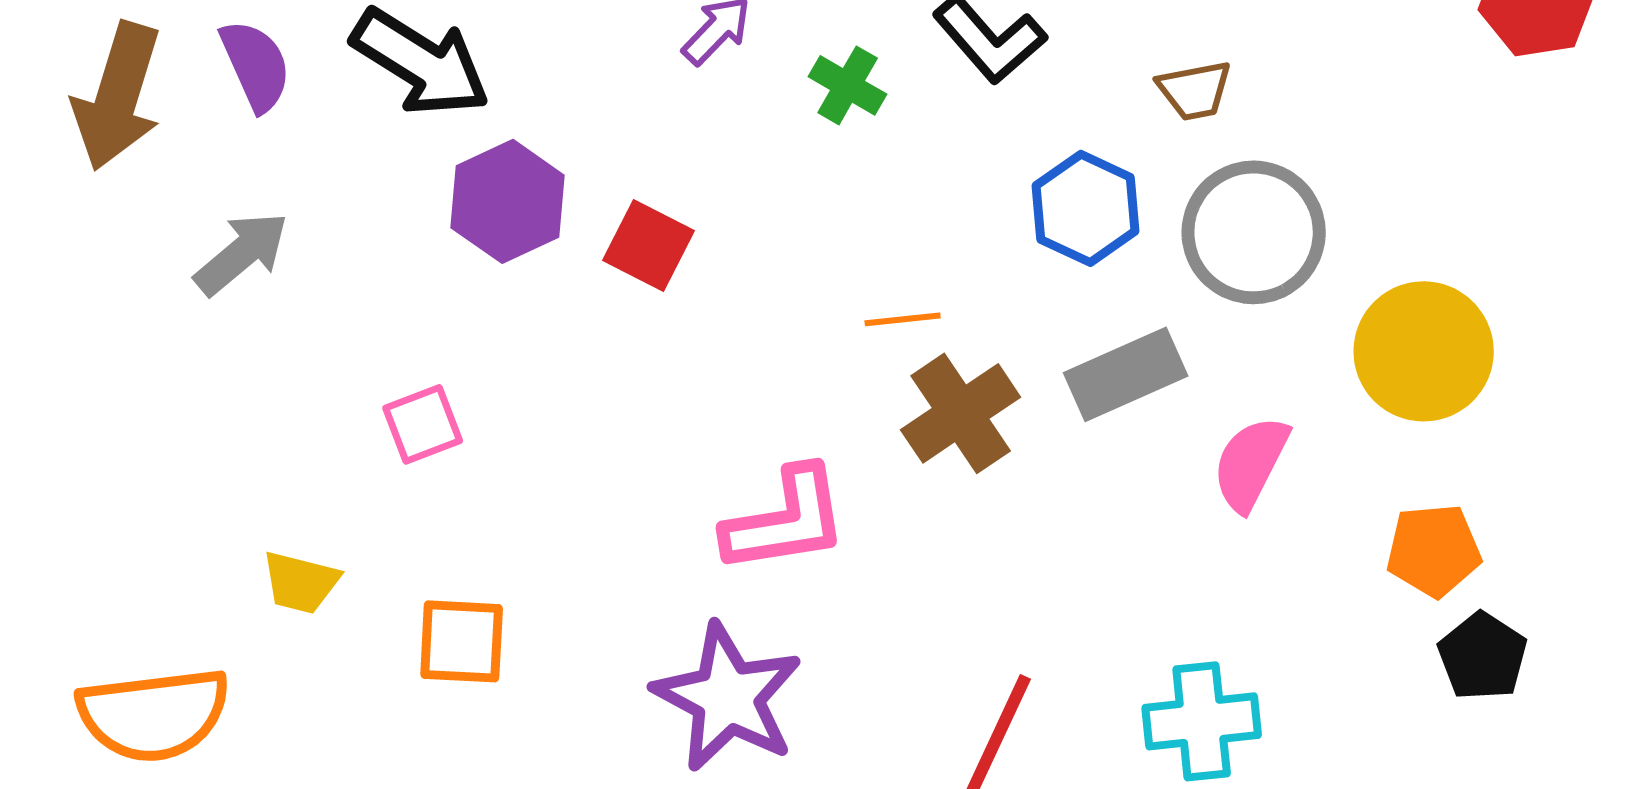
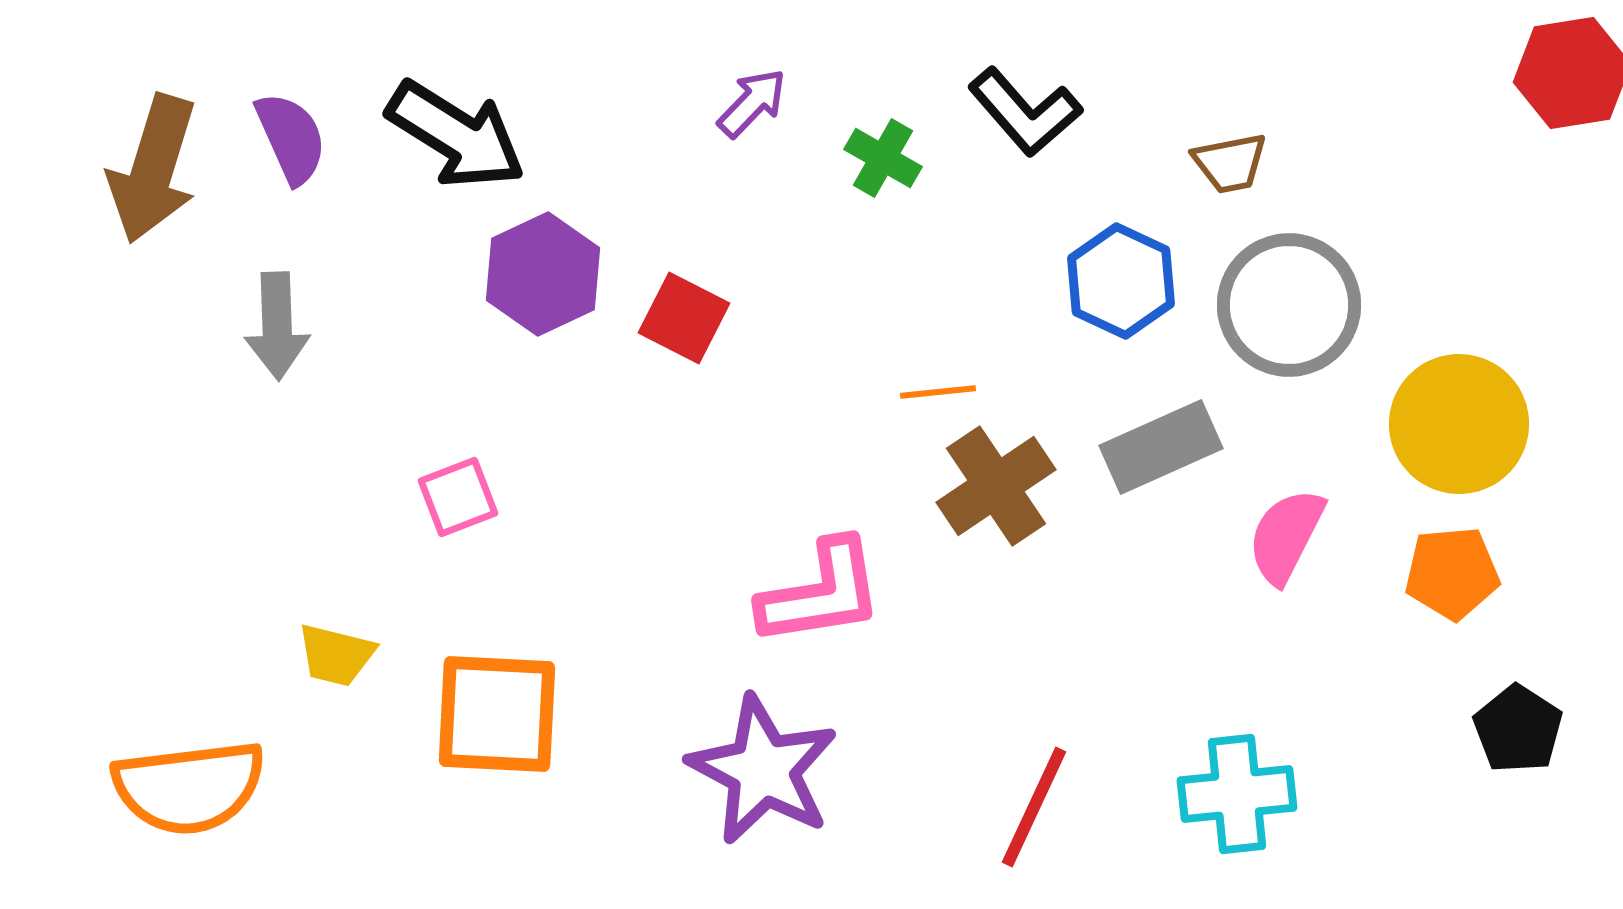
gray arrow: (242, 253) -> (277, 326), turned 128
orange pentagon: (1434, 550) -> (1452, 573), moved
orange square: (462, 641) -> (497, 714), size x1.4

